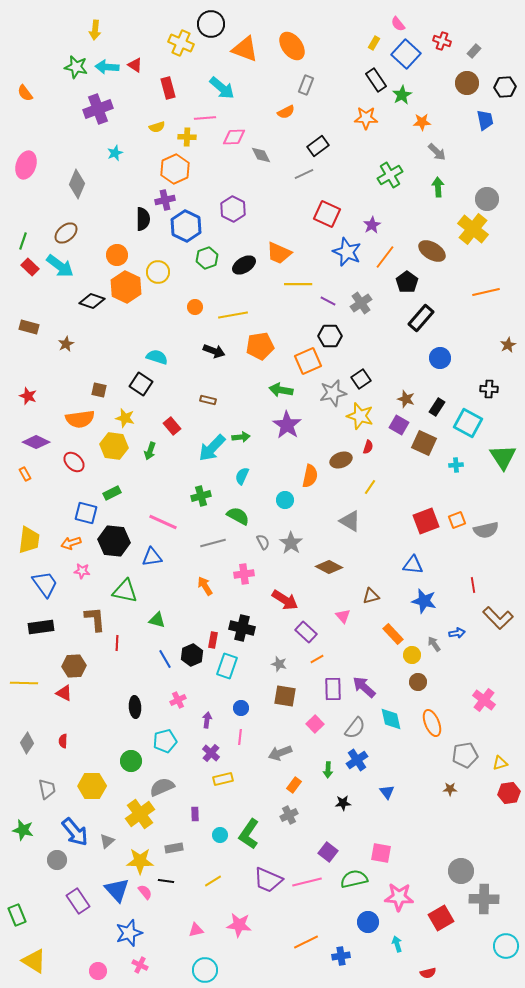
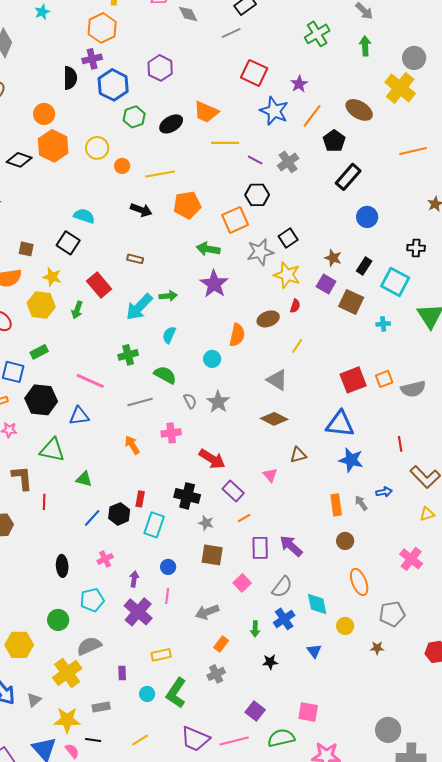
yellow circle: (158, 272) -> (97, 148), moved
red rectangle: (172, 426) -> (99, 285), size x1.4
blue triangle: (413, 565) -> (340, 424), size x1.4
brown diamond: (329, 567) -> (274, 419), moved
black cross: (242, 628) -> (187, 496), moved
orange rectangle: (393, 634) -> (336, 505), moved, turned 35
yellow circle: (412, 655) -> (345, 626), moved
blue line: (165, 659) -> (92, 518), turned 72
cyan diamond: (391, 719) -> (317, 604), moved
purple cross: (211, 753) -> (138, 612), size x1.6
yellow triangle: (500, 763) -> (427, 514), moved
yellow rectangle: (223, 779) -> (161, 655), moved

